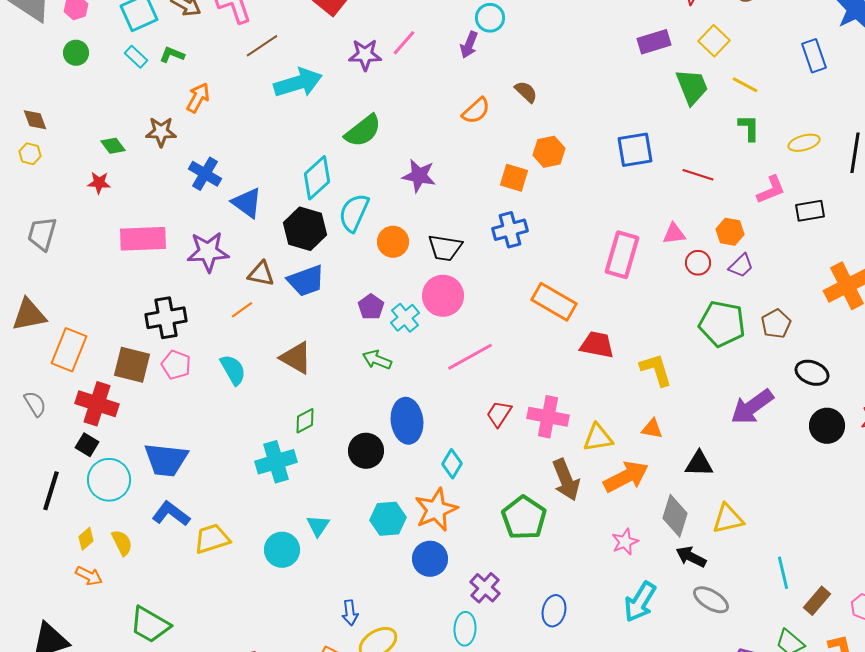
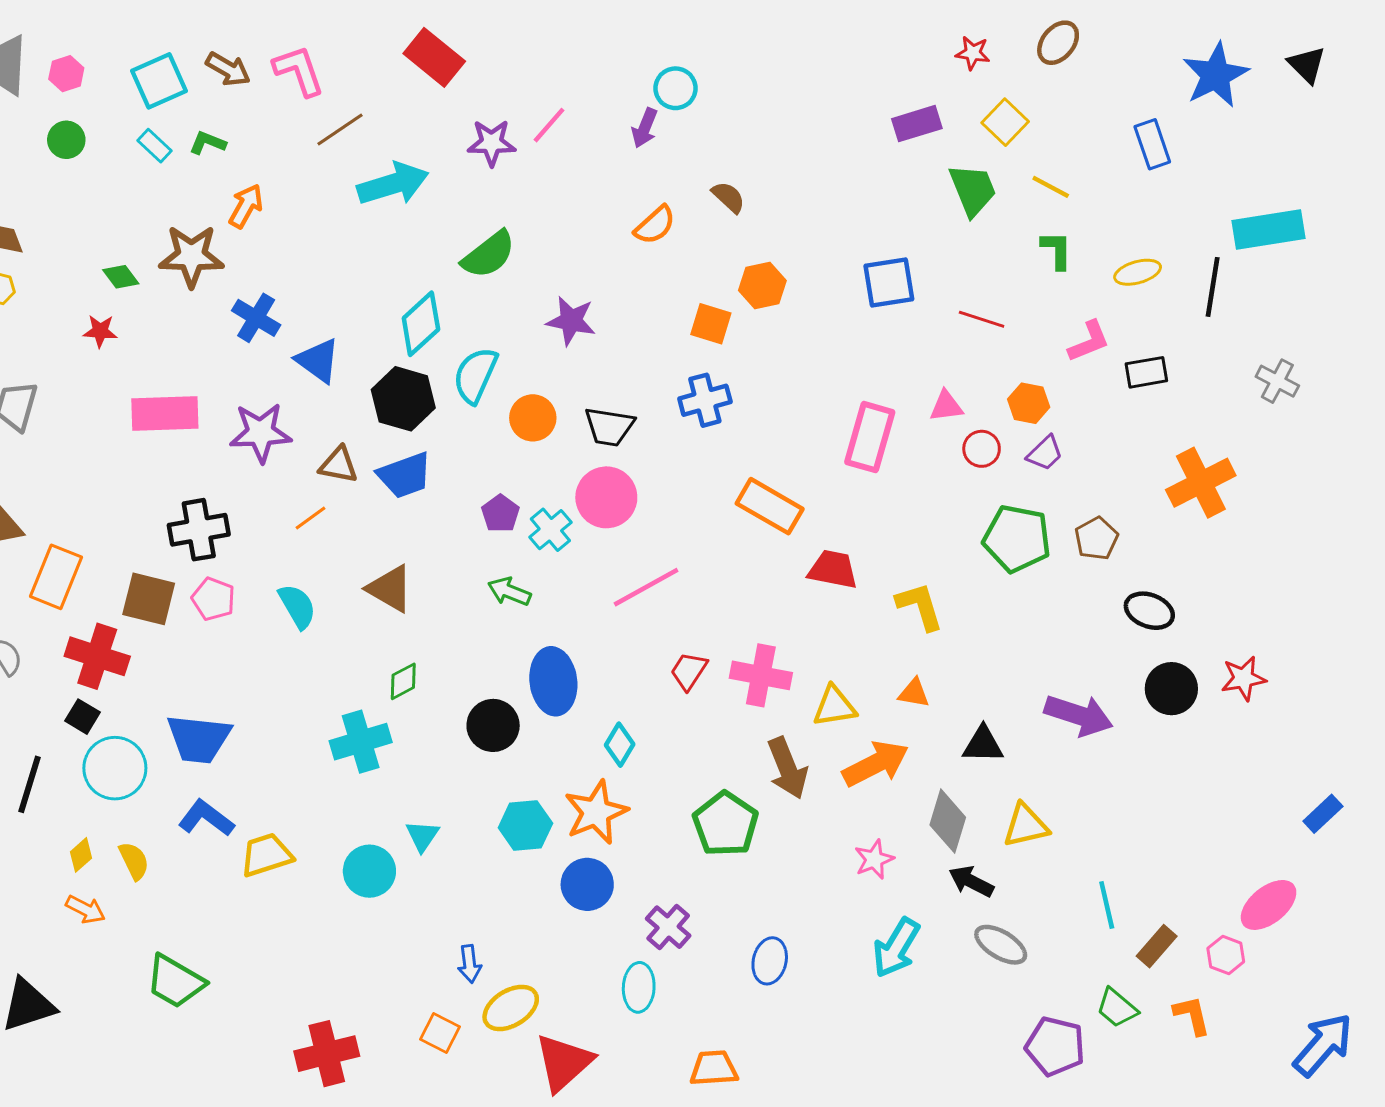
brown star: (161, 132) -> (191, 256), size x1.4
purple arrow: (752, 407) -> (1079, 715), moved, turned -126

